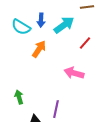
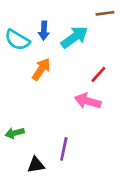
red line: (85, 43) -> (98, 74), moved
green arrow: (19, 97) -> (15, 133), turned -88

